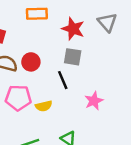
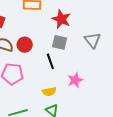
gray triangle: (107, 22) -> (93, 40), moved
yellow semicircle: (44, 106) -> (49, 92), moved

